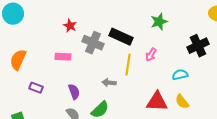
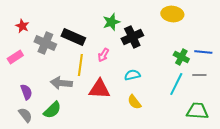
black cross: (198, 46) -> (132, 37), moved
pink rectangle: (63, 57) -> (15, 57), turned -35
gray arrow: (109, 83) -> (61, 83), size x1.5
red triangle: (157, 102) -> (99, 89), moved

